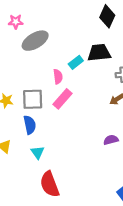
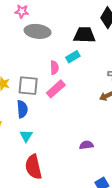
gray ellipse: (35, 41) -> (38, 31), turned 30
black trapezoid: (99, 53) -> (84, 35), moved
purple semicircle: (111, 140) -> (86, 145), moved

